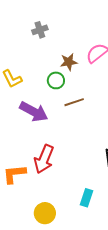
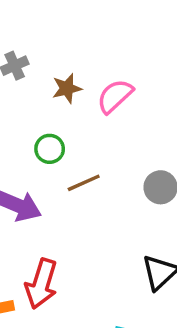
brown star: (69, 62) -> (67, 88), moved

